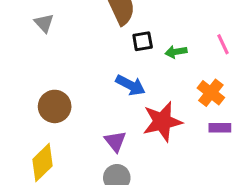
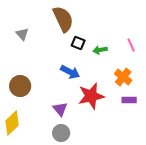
gray triangle: (44, 23) -> (22, 34), moved
black square: (143, 41) -> (78, 43), turned 32

